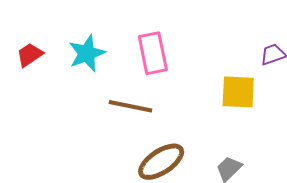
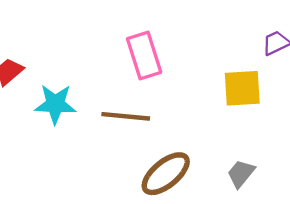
cyan star: (87, 53) -> (55, 104), moved, turned 30

